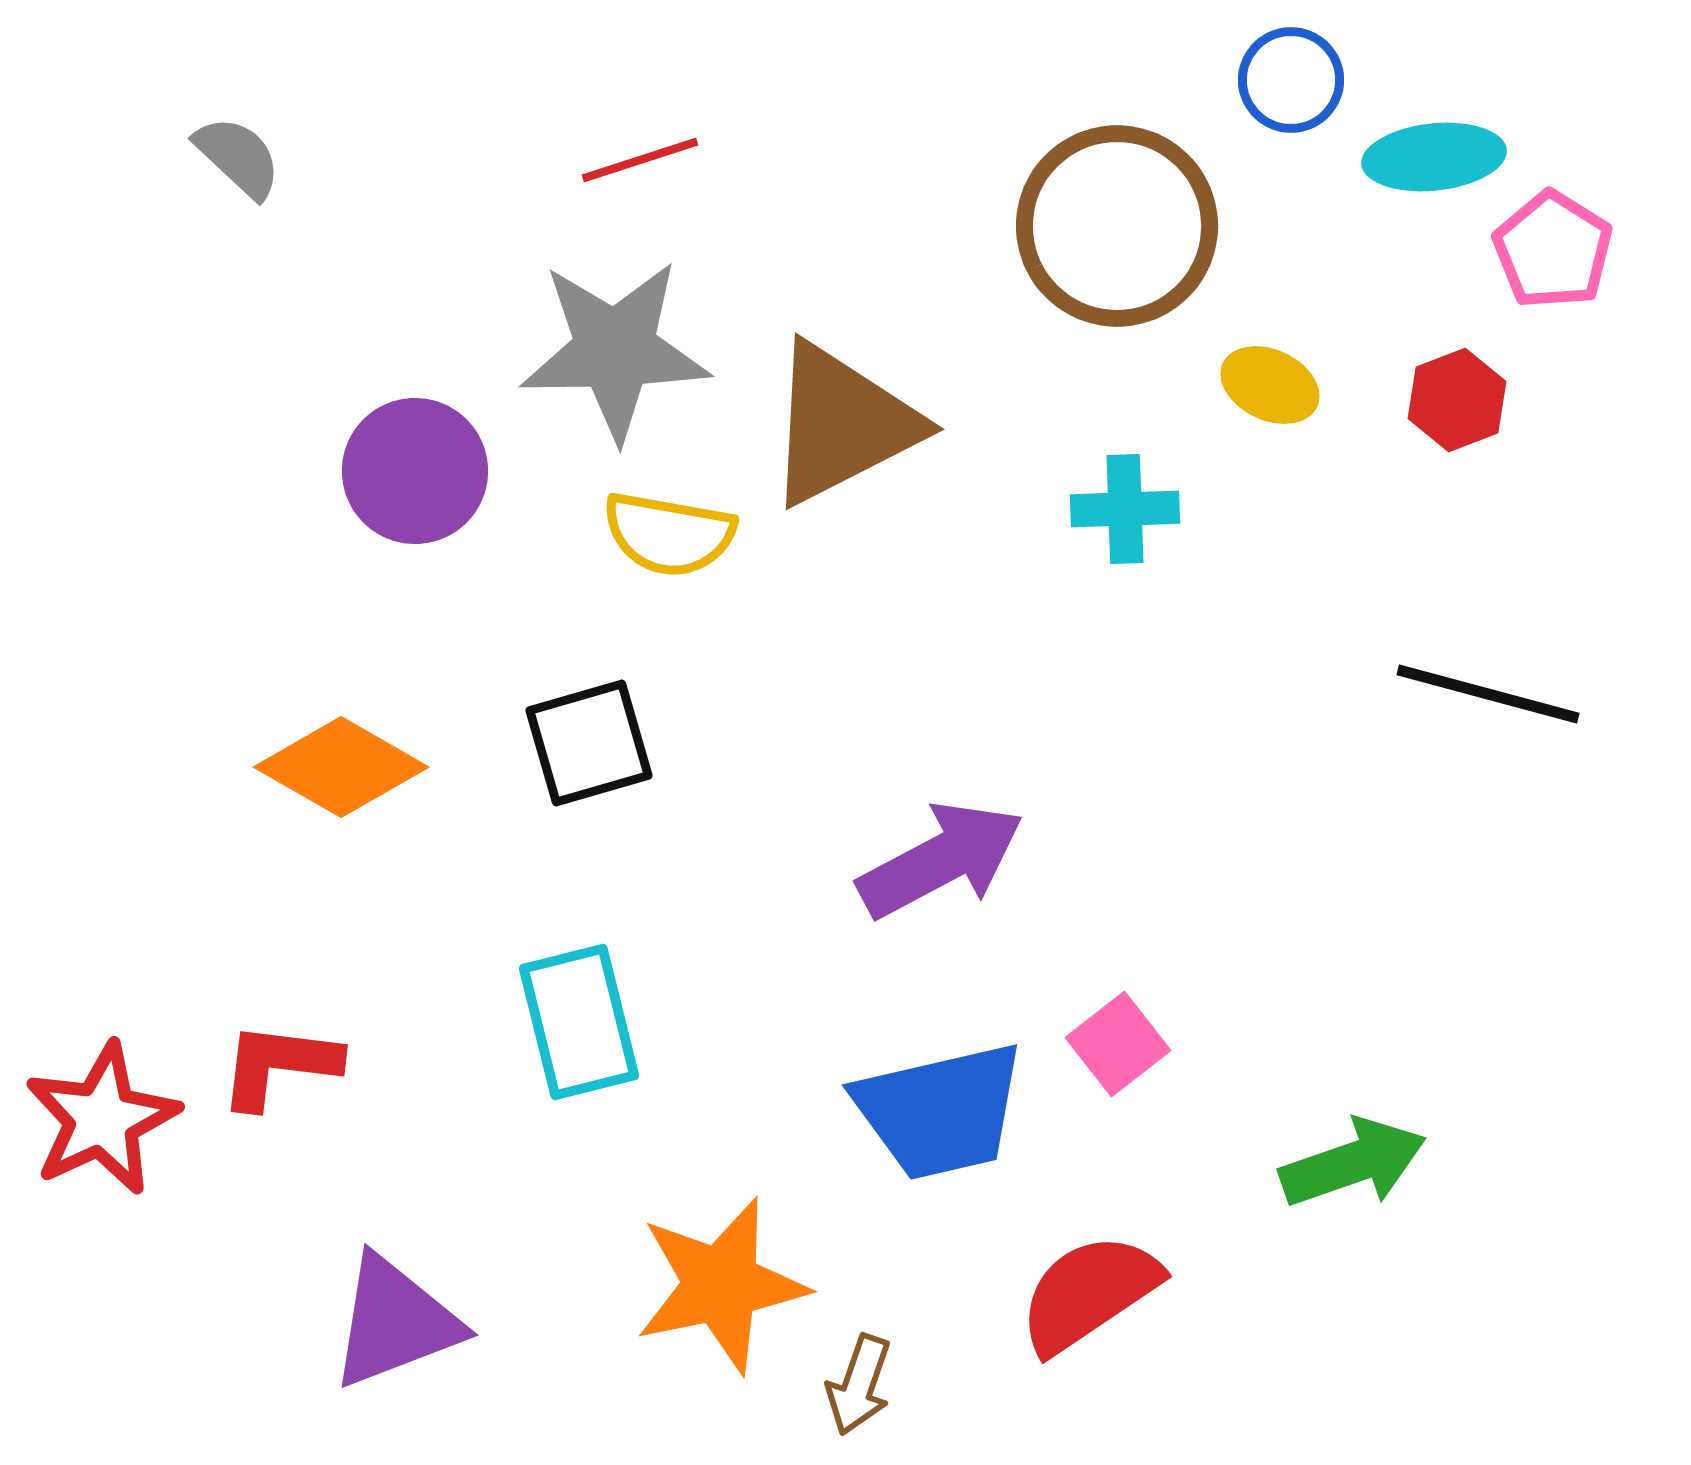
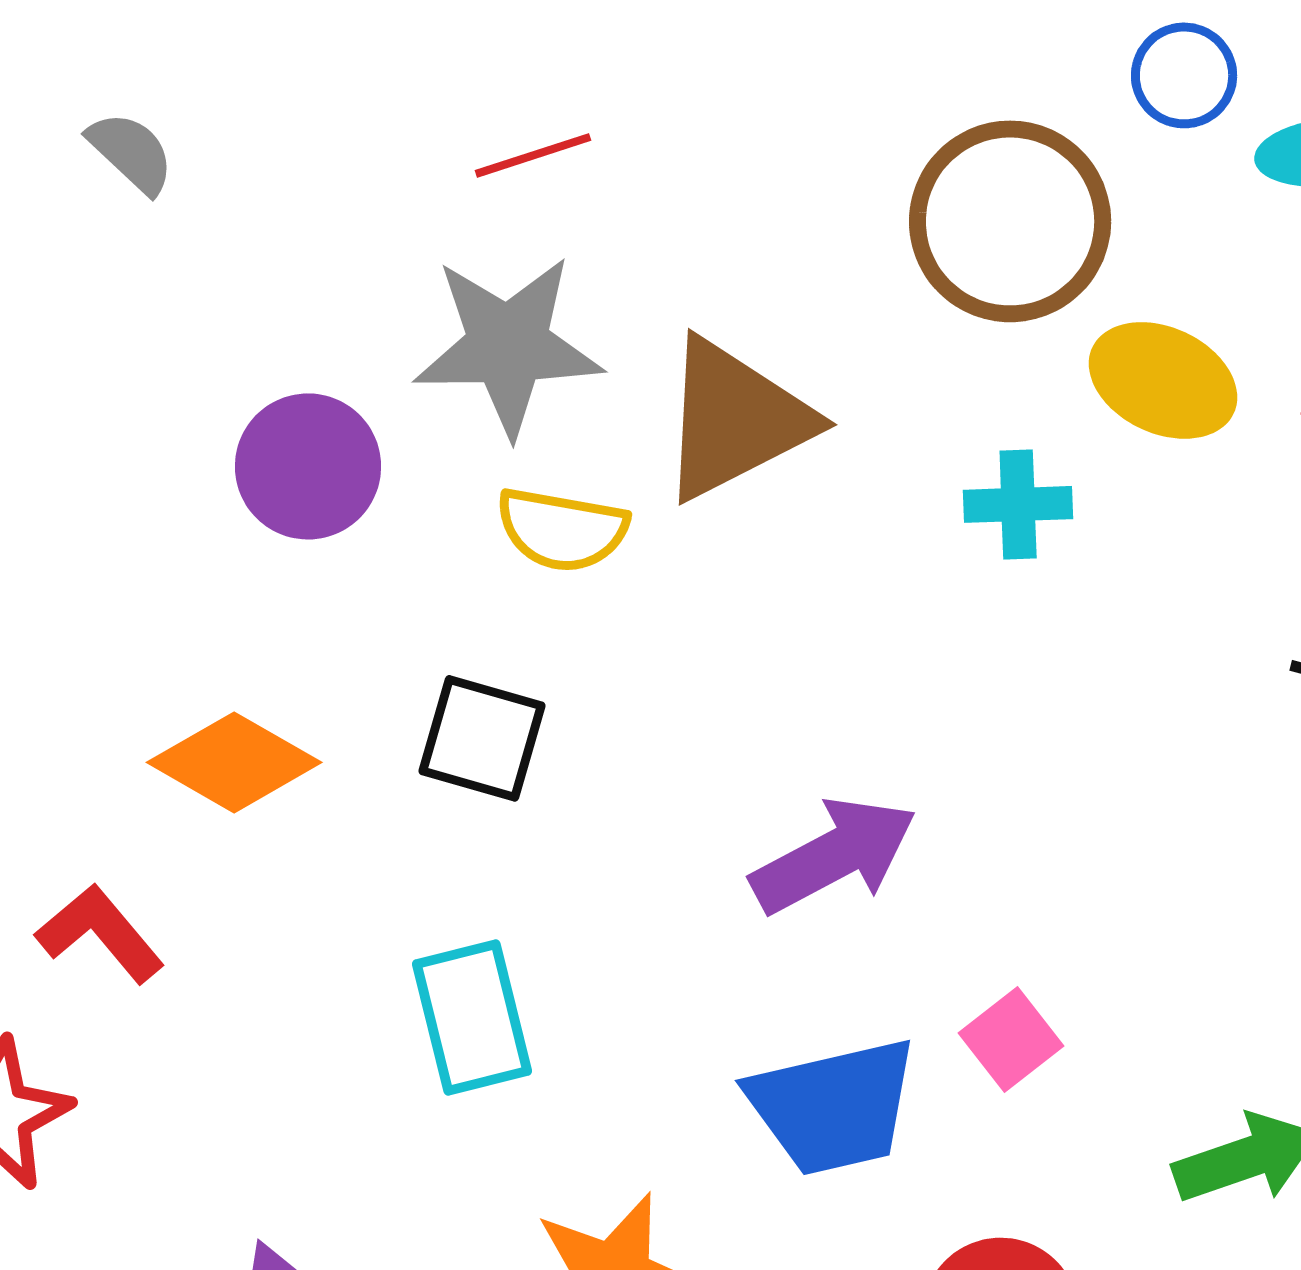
yellow ellipse: (1270, 385) -> (1163, 380), size x1.5
black square: (589, 743) -> (482, 738), turned 32
red L-shape: (279, 1065) -> (100, 933), moved, turned 43

